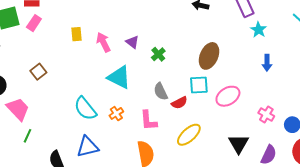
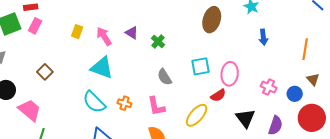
yellow rectangle: (76, 34) -> (77, 32), turned 32
brown ellipse: (209, 56) -> (212, 20), moved
cyan triangle: (119, 77) -> (102, 68), moved
pink ellipse: (228, 96) -> (230, 74), turned -45
red semicircle: (179, 103) -> (218, 95), moved
orange cross: (116, 113) -> (124, 103), turned -32

